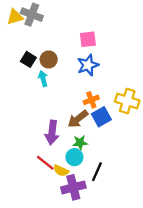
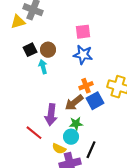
yellow triangle: (15, 17) -> (18, 22), moved
black square: (28, 59) -> (30, 50), turned 32
blue star: (88, 65) -> (83, 55), turned 30
red line: (45, 163) -> (34, 133), moved

